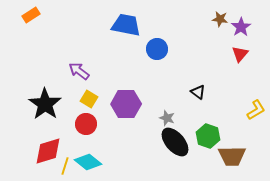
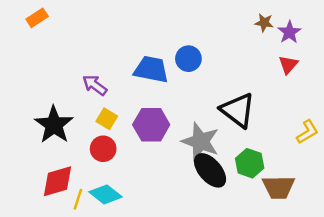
blue trapezoid: (126, 25) -> (151, 69), moved
black triangle: (198, 92) -> (238, 110), size x2.0
gray star: (167, 118) -> (200, 142), size x2.0

